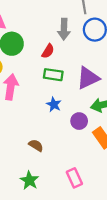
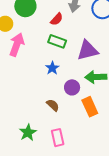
brown semicircle: (36, 145) -> (53, 105), moved
green star: (29, 180) -> (28, 133), moved

